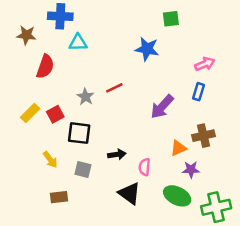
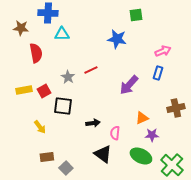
red semicircle: (45, 67) -> (36, 53), turned -30
yellow rectangle: (30, 113) -> (24, 90), turned 35
brown cross: (203, 136) -> (176, 108), moved
gray square: (83, 170) -> (66, 168), moved, turned 32
green cross: (216, 207) -> (172, 165), turned -35

